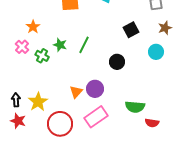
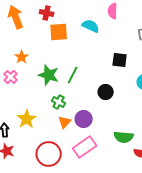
black square: (131, 30) -> (120, 60), turned 35
green star: (60, 45) -> (49, 75), size x1.5
green cross: (42, 56) -> (59, 102), moved
yellow star: (38, 102) -> (27, 119), moved

